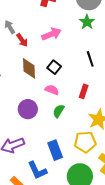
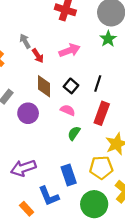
black line: (90, 59) -> (98, 83), moved, turned 35
red rectangle: (84, 91) -> (102, 113), size x1.5
purple circle: (28, 109) -> (28, 113), moved

